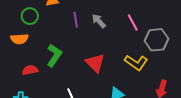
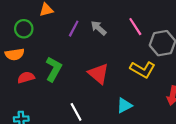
purple line: (76, 20) -> (74, 29), turned 42
red semicircle: (30, 70) -> (26, 77), moved

